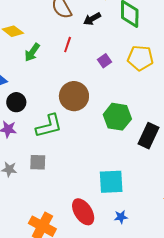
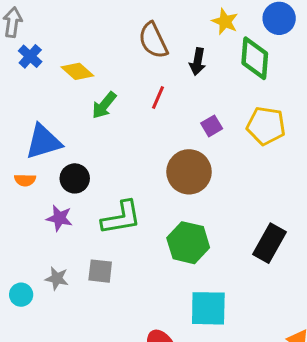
black arrow: (92, 19) -> (198, 62), turned -54
brown circle: (74, 96) -> (189, 172), moved
green hexagon: (117, 117) -> (188, 243), moved

